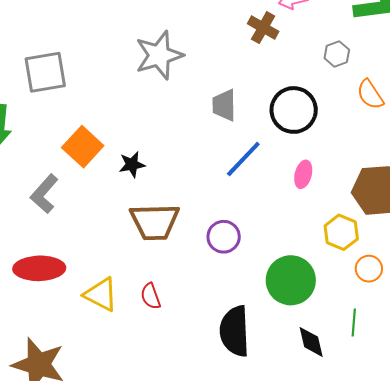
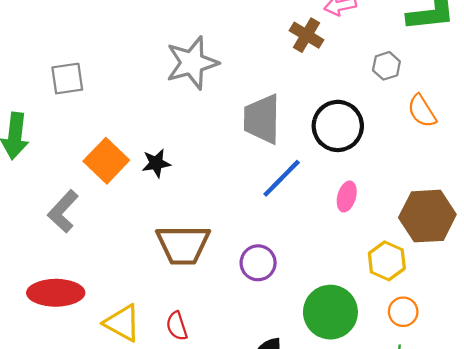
gray square: (45, 72) -> (67, 79), size x0.7
gray trapezoid: (224, 105) -> (262, 119), size x1.4
black star: (132, 165) -> (156, 163), moved
orange circle: (369, 269) -> (403, 312), moved

